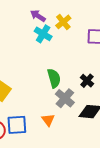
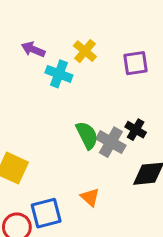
purple arrow: (38, 16) -> (33, 49), moved
gray cross: (65, 98) -> (111, 142), moved

